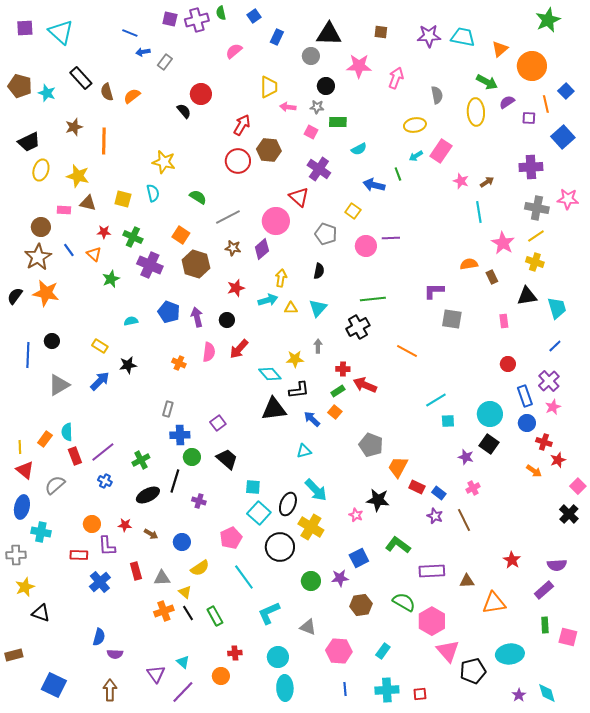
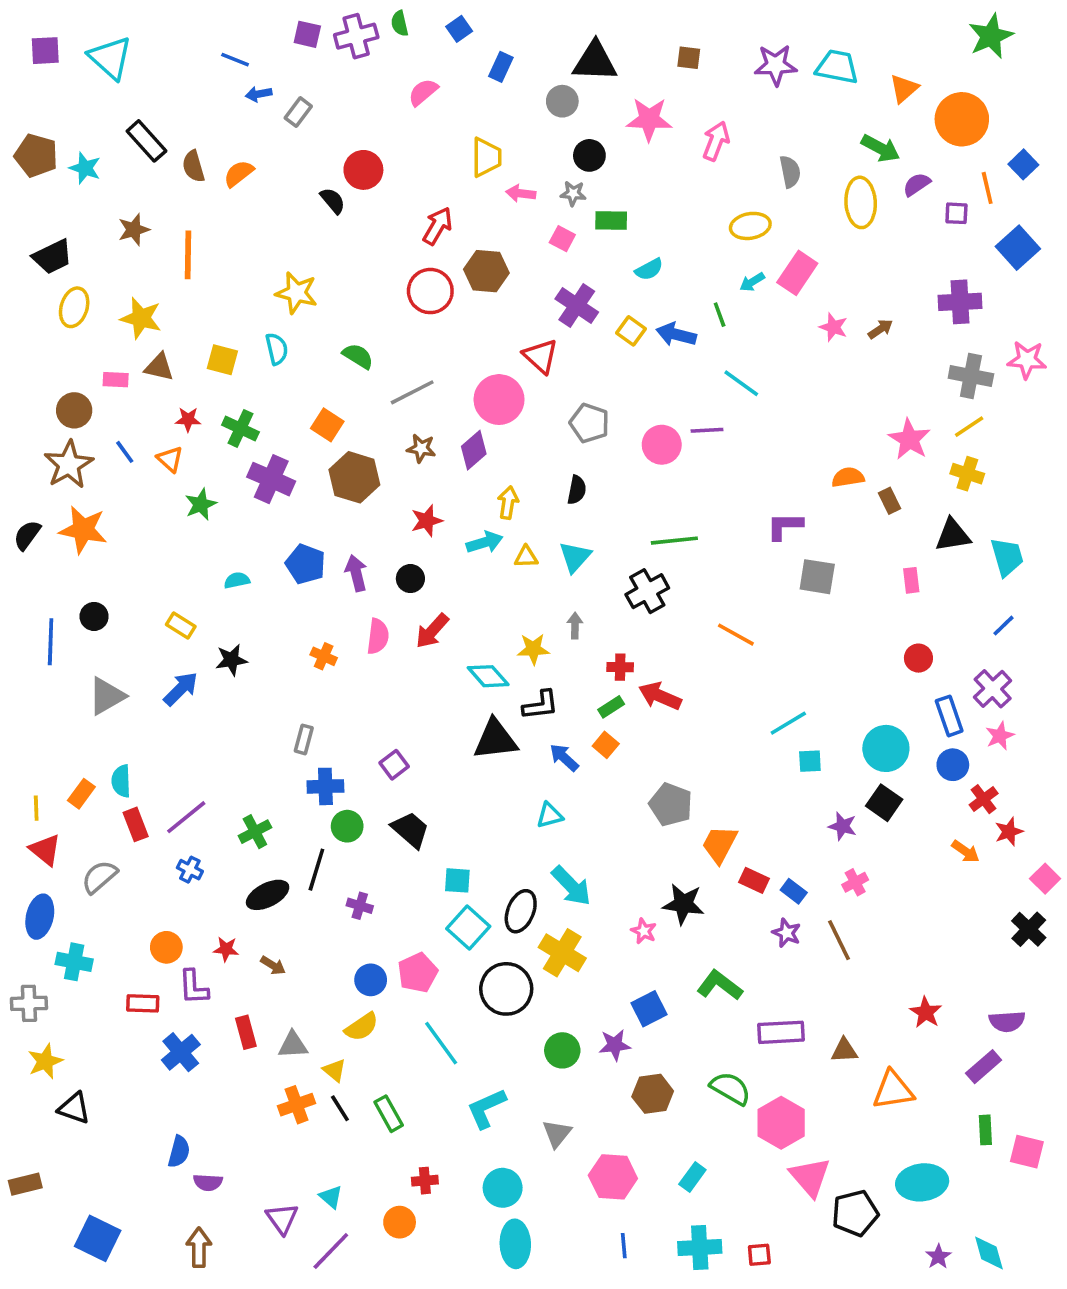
yellow square: (353, 211) -> (631, 331), moved
cyan line: (479, 212) -> (741, 383), moved, turned -45
red cross: (544, 442) -> (984, 799), turned 35
blue circle: (182, 542) -> (371, 980), moved
gray triangle: (308, 627) -> (557, 1134), turned 48

